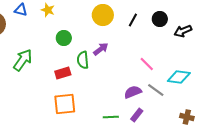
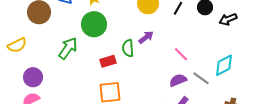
green circle: (64, 38) -> (94, 24), moved, size x1.6
pink line: (147, 64) -> (181, 54), moved
cyan diamond: (179, 77) -> (224, 65), turned -35

